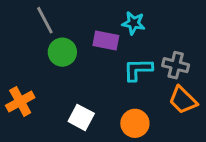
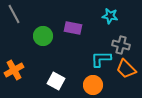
gray line: (45, 20) -> (14, 14), moved
cyan star: (134, 23) -> (110, 16), moved
cyan L-shape: (138, 70) -> (101, 59), moved

